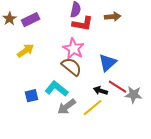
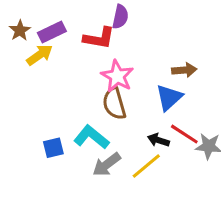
brown arrow: (113, 17) -> (184, 70), moved
red L-shape: (83, 24) -> (99, 38), moved
yellow arrow: (26, 51) -> (40, 55), moved
brown semicircle: (72, 67) -> (114, 104), turned -145

